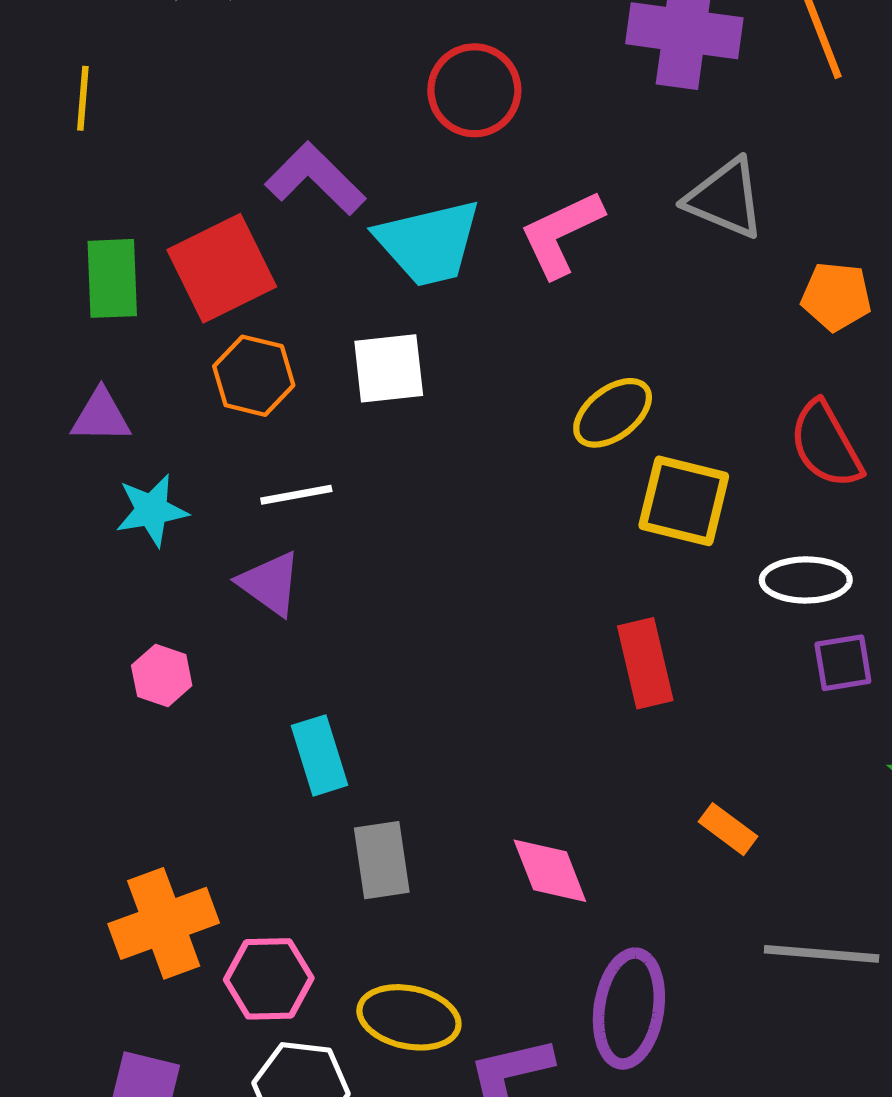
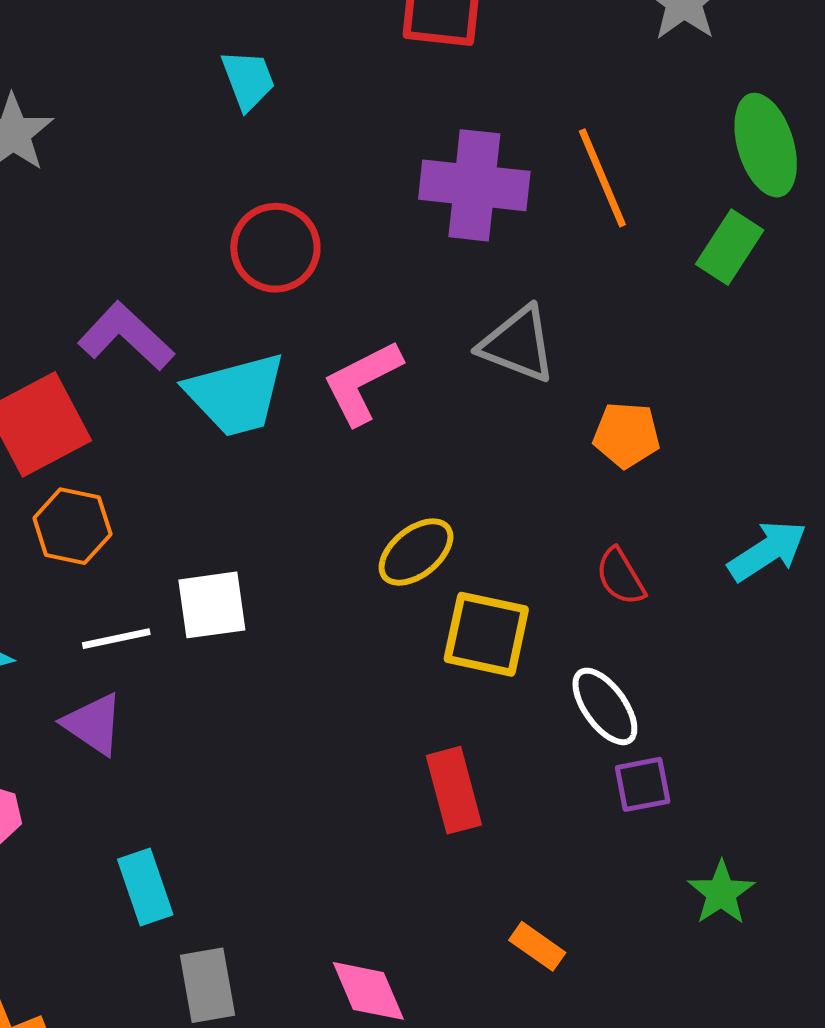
white square: (389, 368) -> (212, 605), moved
red semicircle: (826, 445) -> (620, 577), size x0.7
white ellipse: (806, 580) -> (605, 706), turned 56

